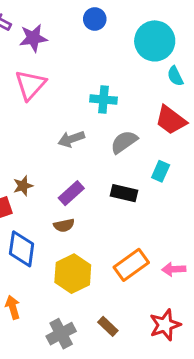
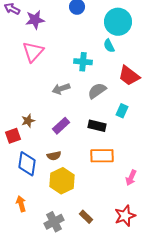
cyan semicircle: (175, 76) -> (109, 46), moved
brown semicircle: (64, 225) -> (54, 156), moved
orange rectangle: (131, 265) -> (102, 156), moved, turned 35
pink arrow: (174, 269) -> (131, 178), turned -63

